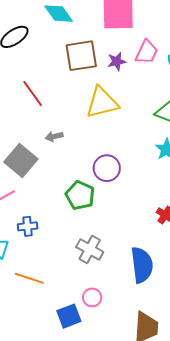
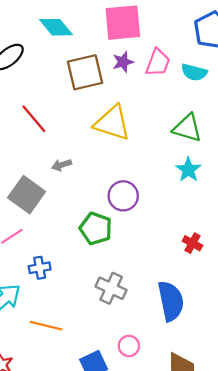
purple star: (117, 61) -> (123, 62), moved
yellow triangle: (102, 103) -> (112, 123), turned 36
pink circle: (92, 297) -> (129, 346), moved

